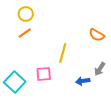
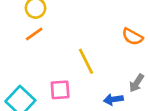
yellow line: (63, 53) -> (86, 61), turned -42

